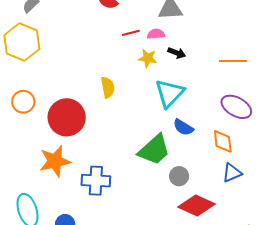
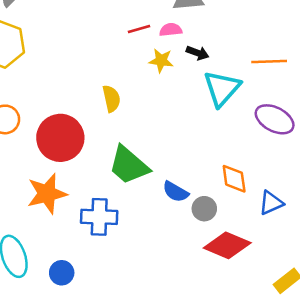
cyan triangle: (170, 93) -> (222, 88), moved
blue semicircle: (183, 127) -> (176, 192), moved
orange diamond: (223, 141) -> (234, 179), moved
green trapezoid: (154, 150) -> (129, 165), moved, turned 84

